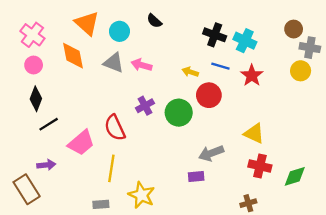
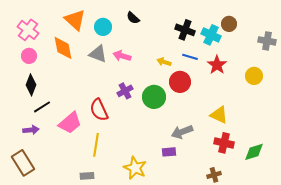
brown circle: (294, 29) -> (229, 24), moved
yellow circle: (301, 71) -> (254, 76), moved
purple arrow: (46, 165) -> (31, 130), moved
yellow star: (142, 195) -> (135, 168), moved

